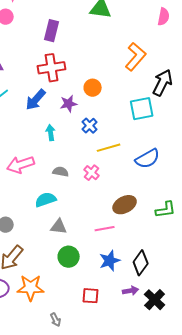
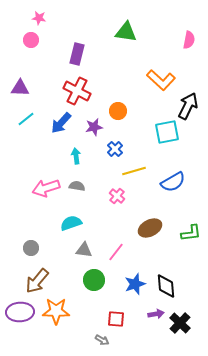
orange L-shape: (136, 57) -> (161, 80), turned 92
red cross: (52, 68) -> (77, 91), turned 36
gray semicircle: (61, 172) -> (77, 186), moved
pink line: (105, 229) -> (116, 252), moved, turned -42
black diamond: (141, 263) -> (166, 286), turned -40
gray arrow: (56, 320) -> (102, 340), moved, turned -32

